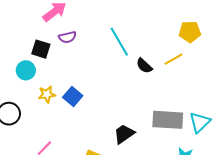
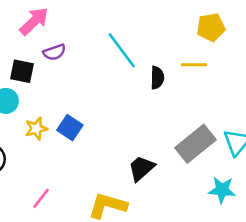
yellow line: (174, 59) -> (194, 65), turned 36
black semicircle: (144, 66) -> (157, 78), turned -126
gray rectangle: (168, 120) -> (195, 144), turned -36

